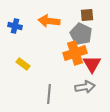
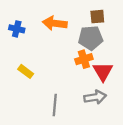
gray pentagon: (81, 34) -> (91, 38), turned -30
orange cross: (75, 53) -> (84, 59), size x0.7

